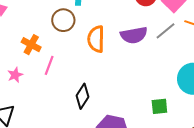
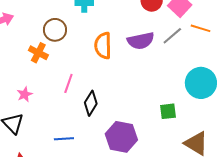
brown circle: (63, 20) -> (55, 30), moved
pink line: (49, 65) -> (68, 83), moved
pink star: (15, 75) -> (25, 94), moved

